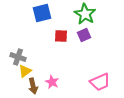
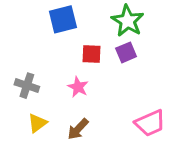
yellow triangle: (25, 71) -> (37, 123), moved
pink star: (52, 82) -> (78, 87), moved
brown arrow: (33, 86) -> (78, 129), moved, turned 56

